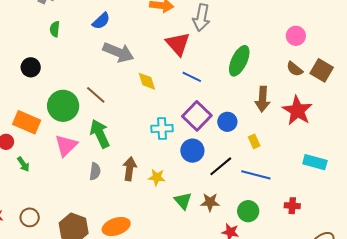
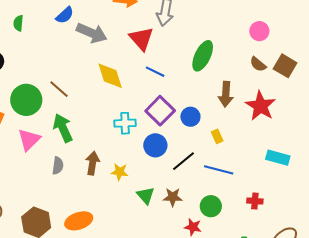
gray arrow: (118, 52) -> (92, 33), moved
yellow diamond: (147, 81) -> (110, 76), size x1.4

